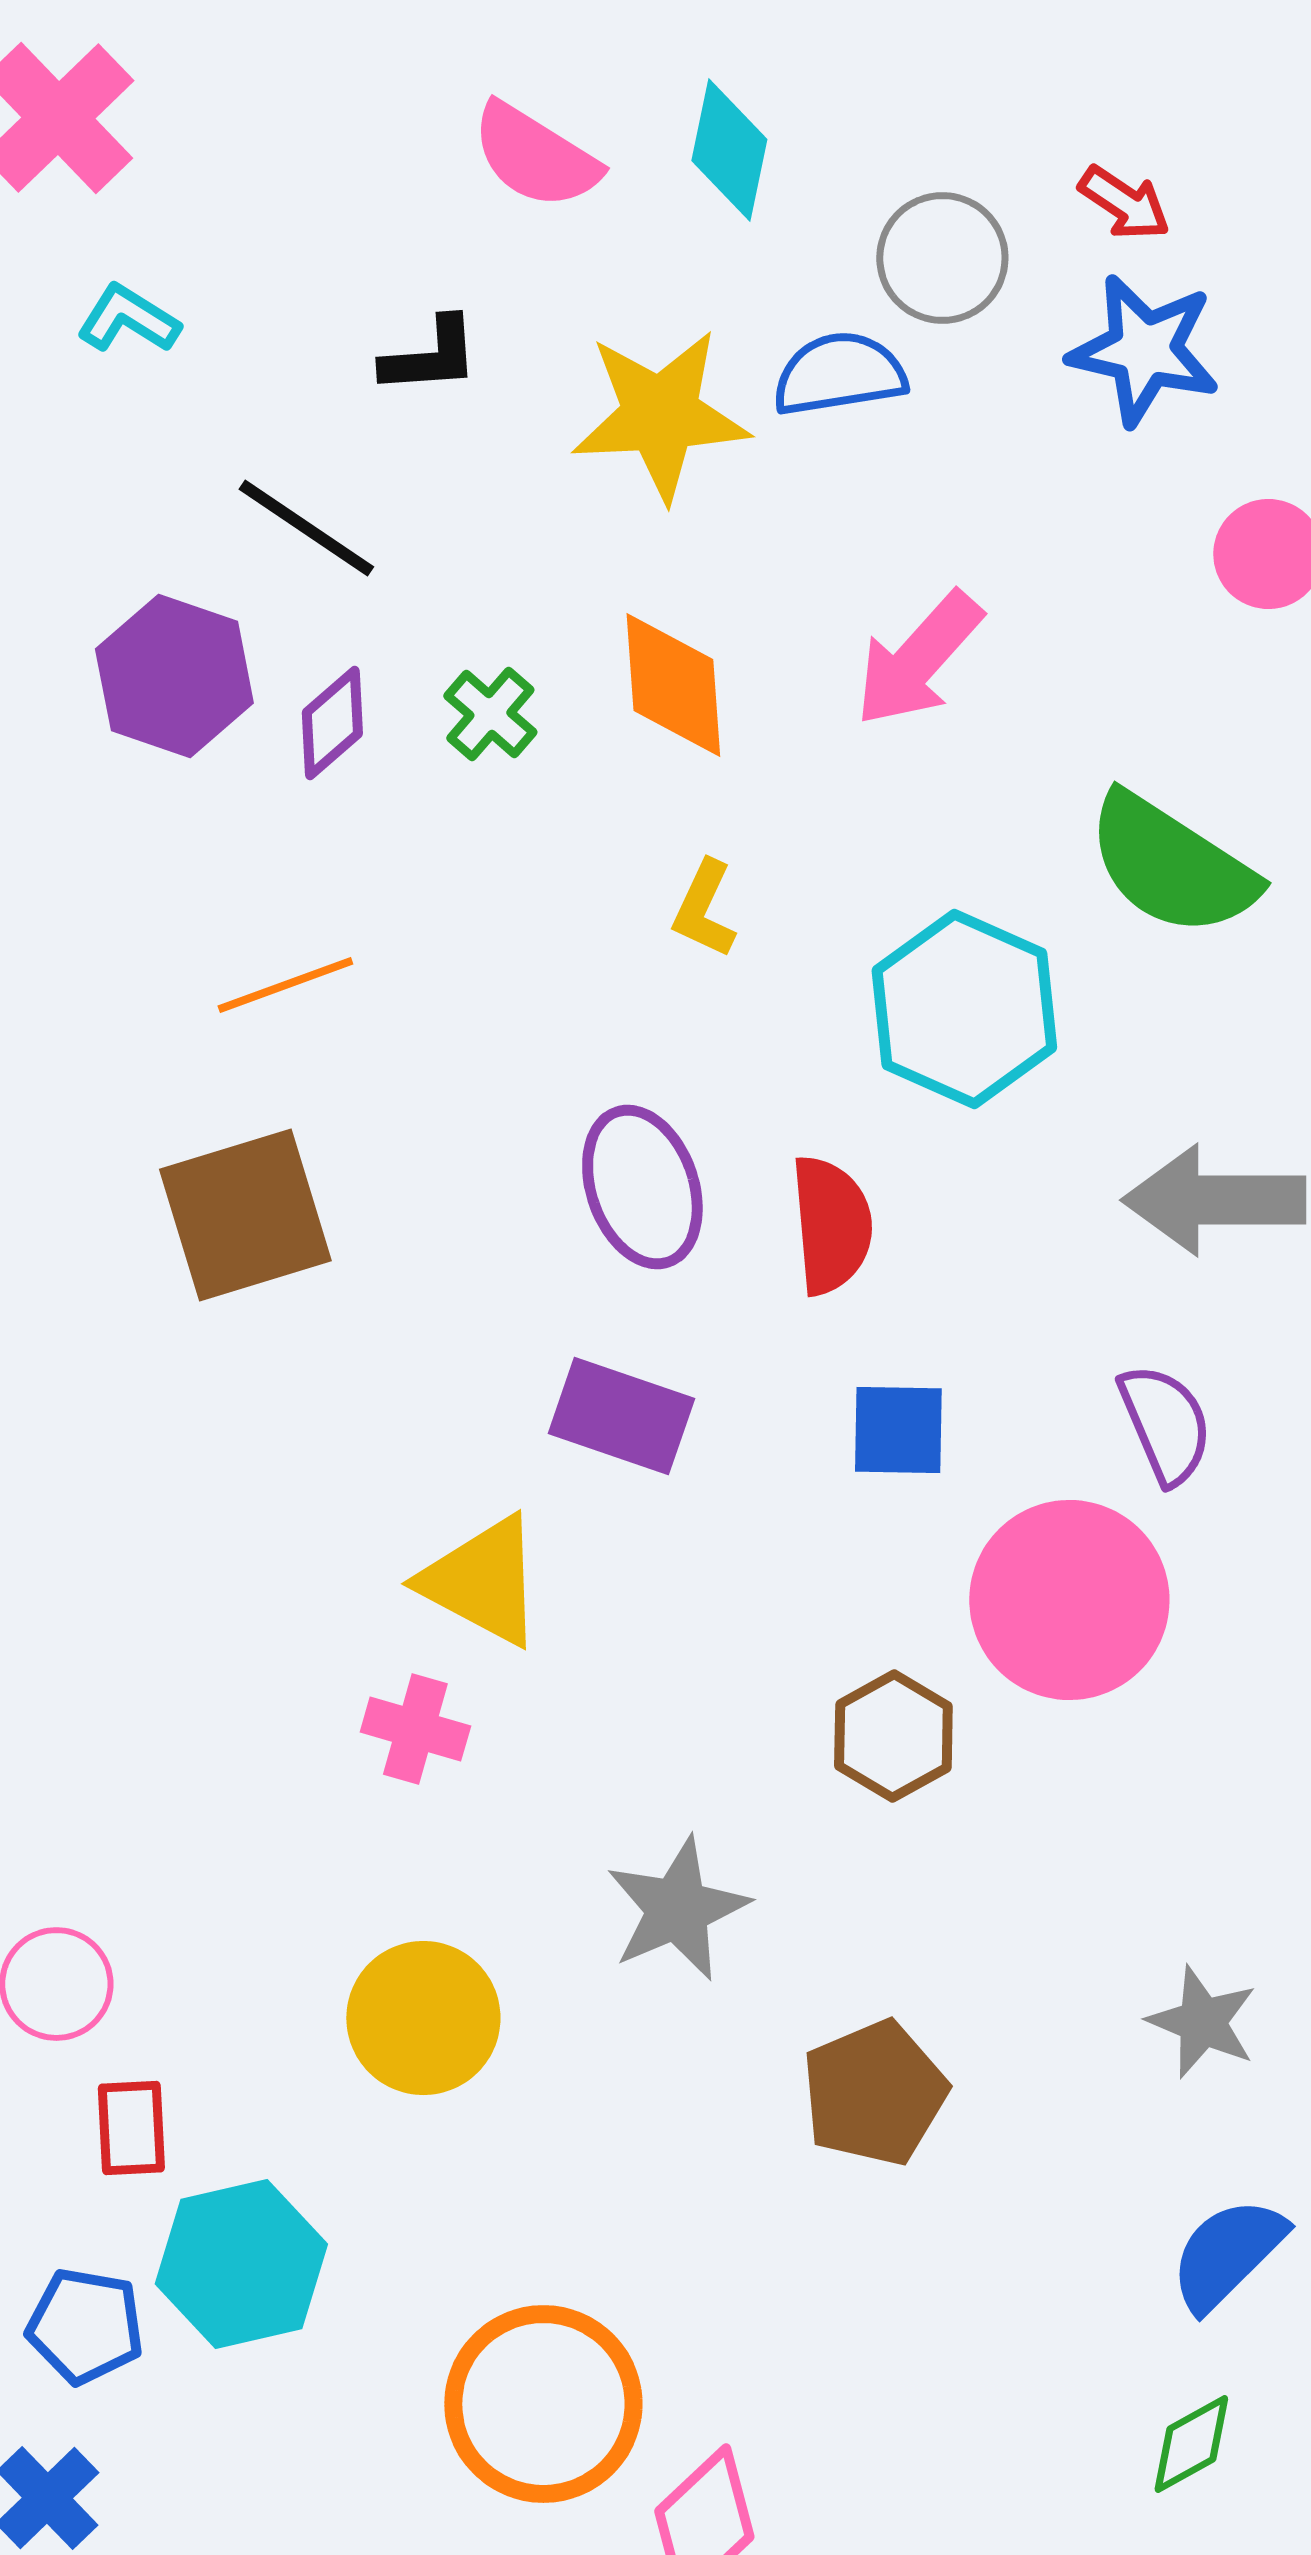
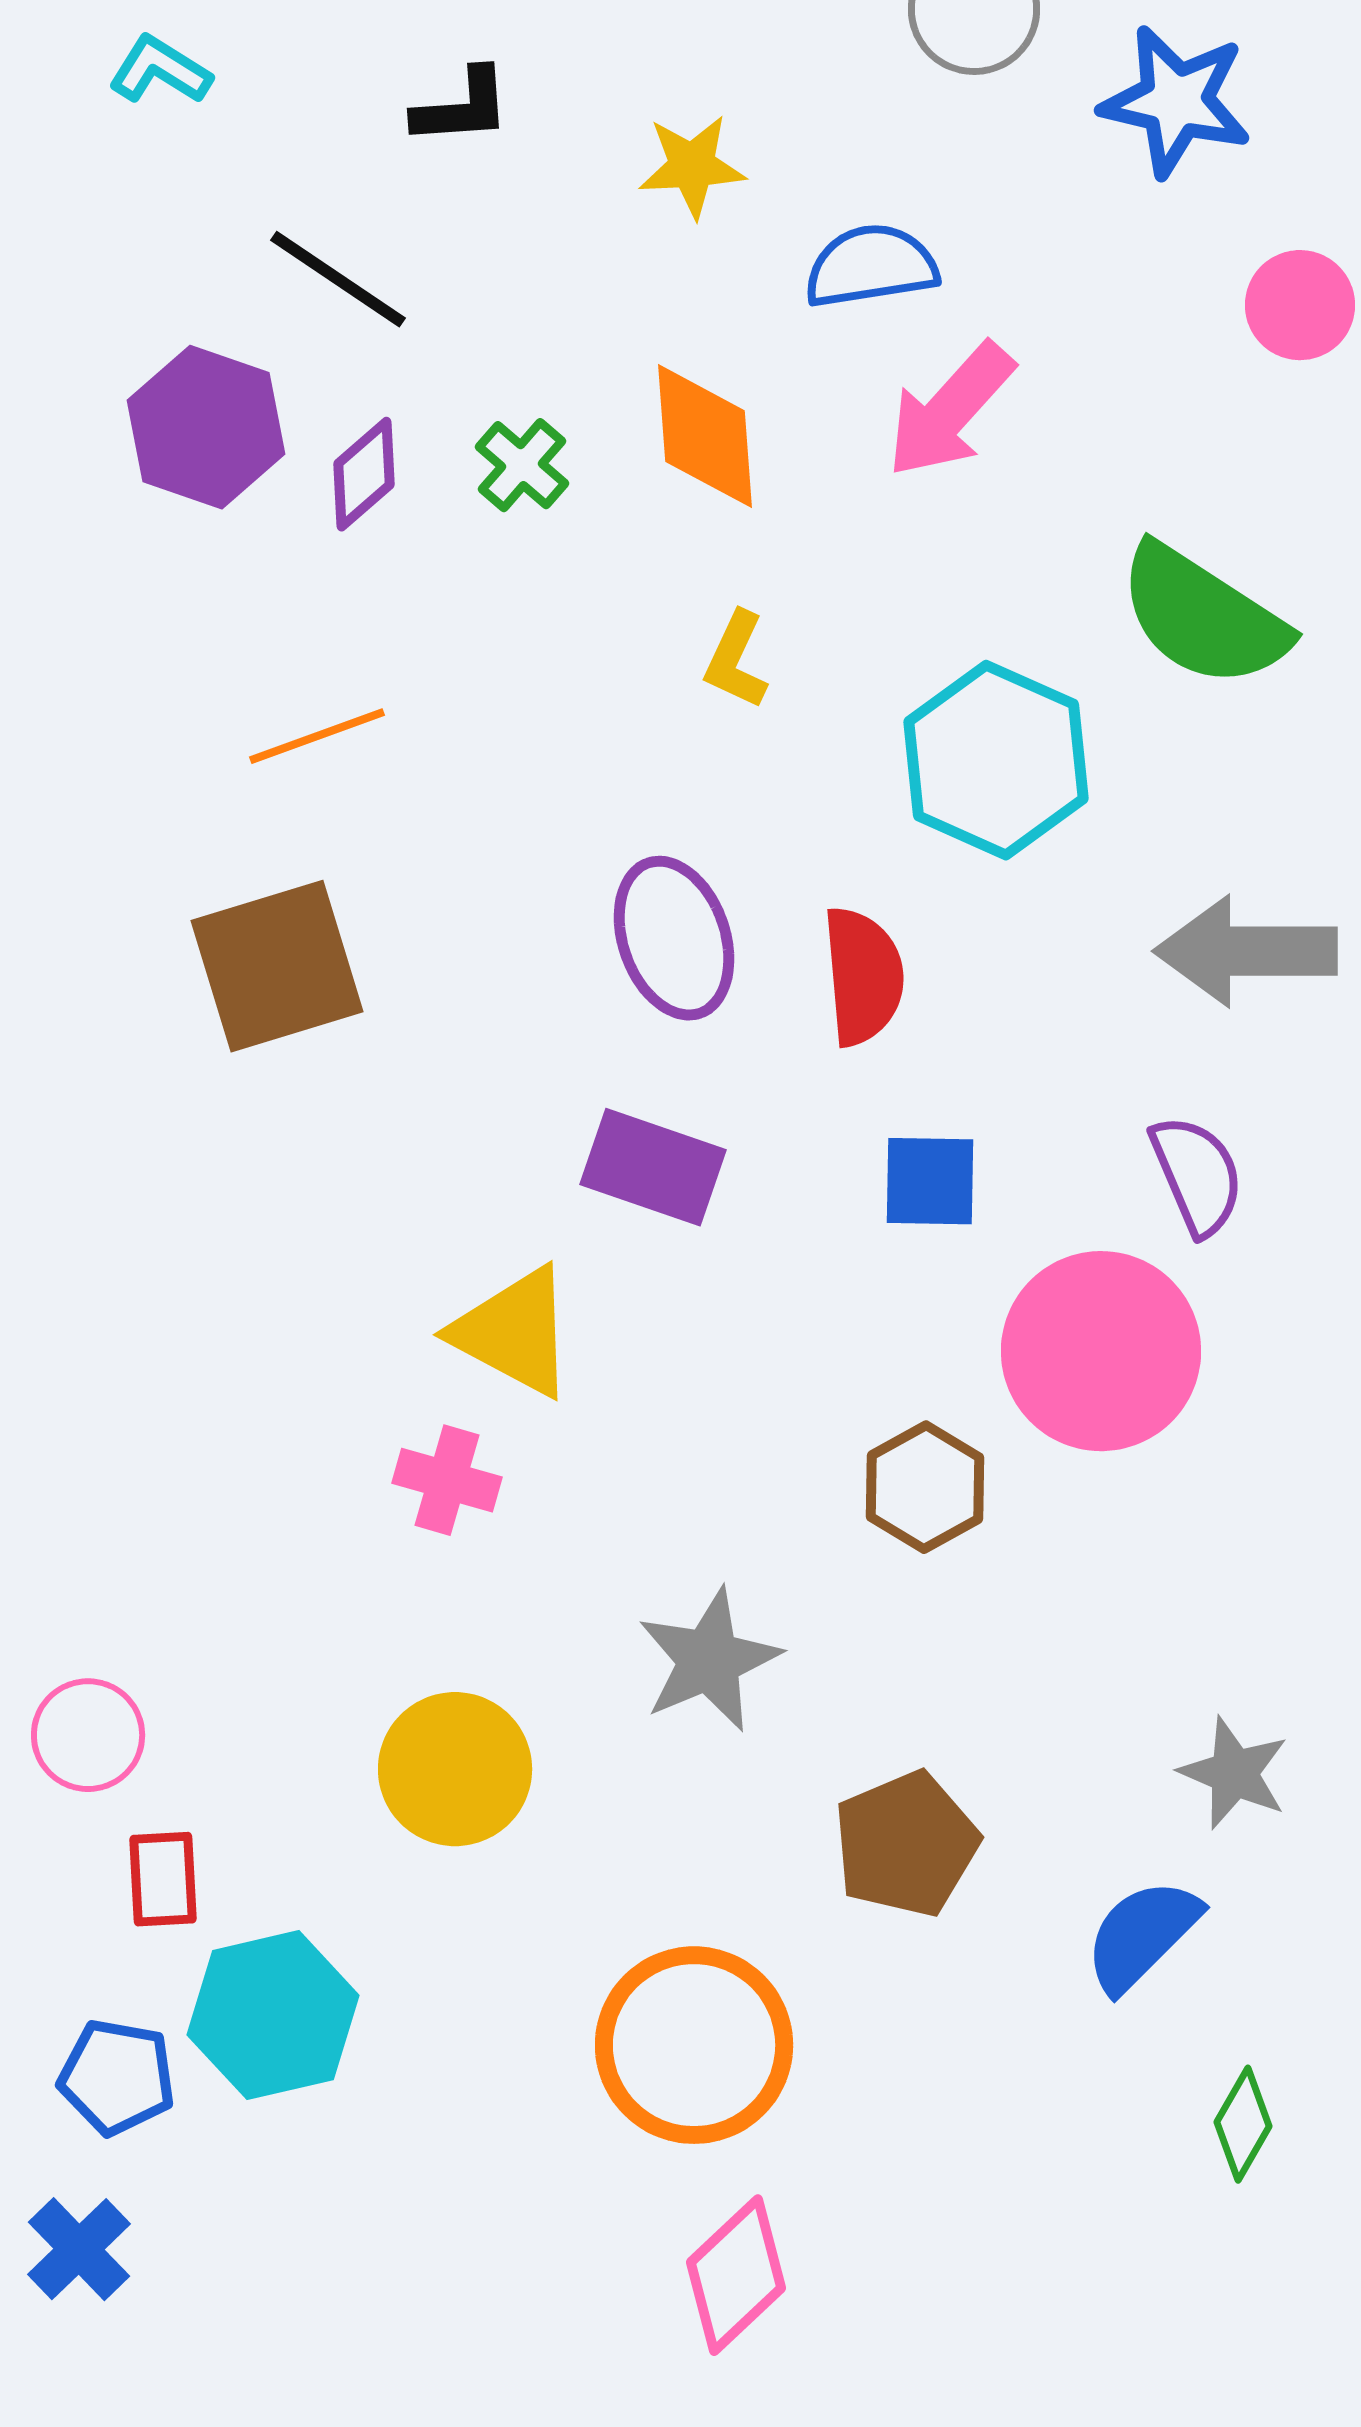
blue semicircle: (839, 374) -> (871, 266), moved
yellow star: (660, 415) -> (692, 166), size x0.6
blue semicircle: (1227, 2254) -> (1142, 1935), moved
orange circle: (543, 2404) -> (694, 2045), moved
green diamond: (1191, 2444) -> (1243, 2124), moved, turned -31

